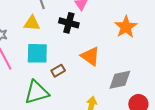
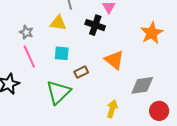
cyan square: (37, 53) -> (62, 53), size x0.7
green triangle: (37, 92) -> (58, 92), turned -32

